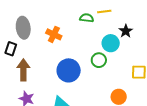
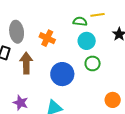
cyan circle: (111, 43) -> (87, 41), moved
brown arrow: (23, 70) -> (26, 63), moved

